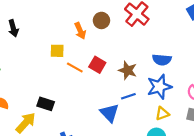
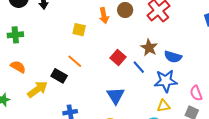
red square: (97, 65) -> (118, 57), moved
orange line: (75, 68) -> (75, 61), moved
brown star: (128, 70) -> (149, 48), moved
blue line: (128, 96) -> (139, 67), moved, turned 56

